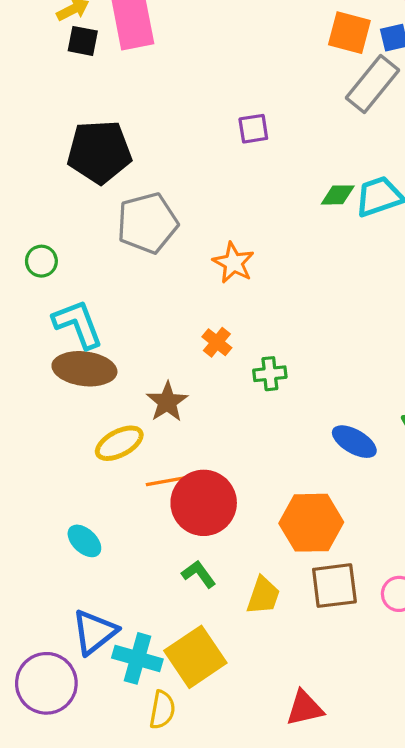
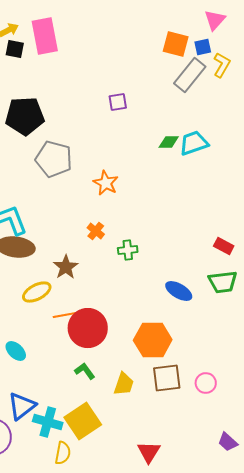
gray pentagon: (147, 223) -> (54, 159), turned 30
red triangle: (305, 708) -> (149, 452), turned -45

